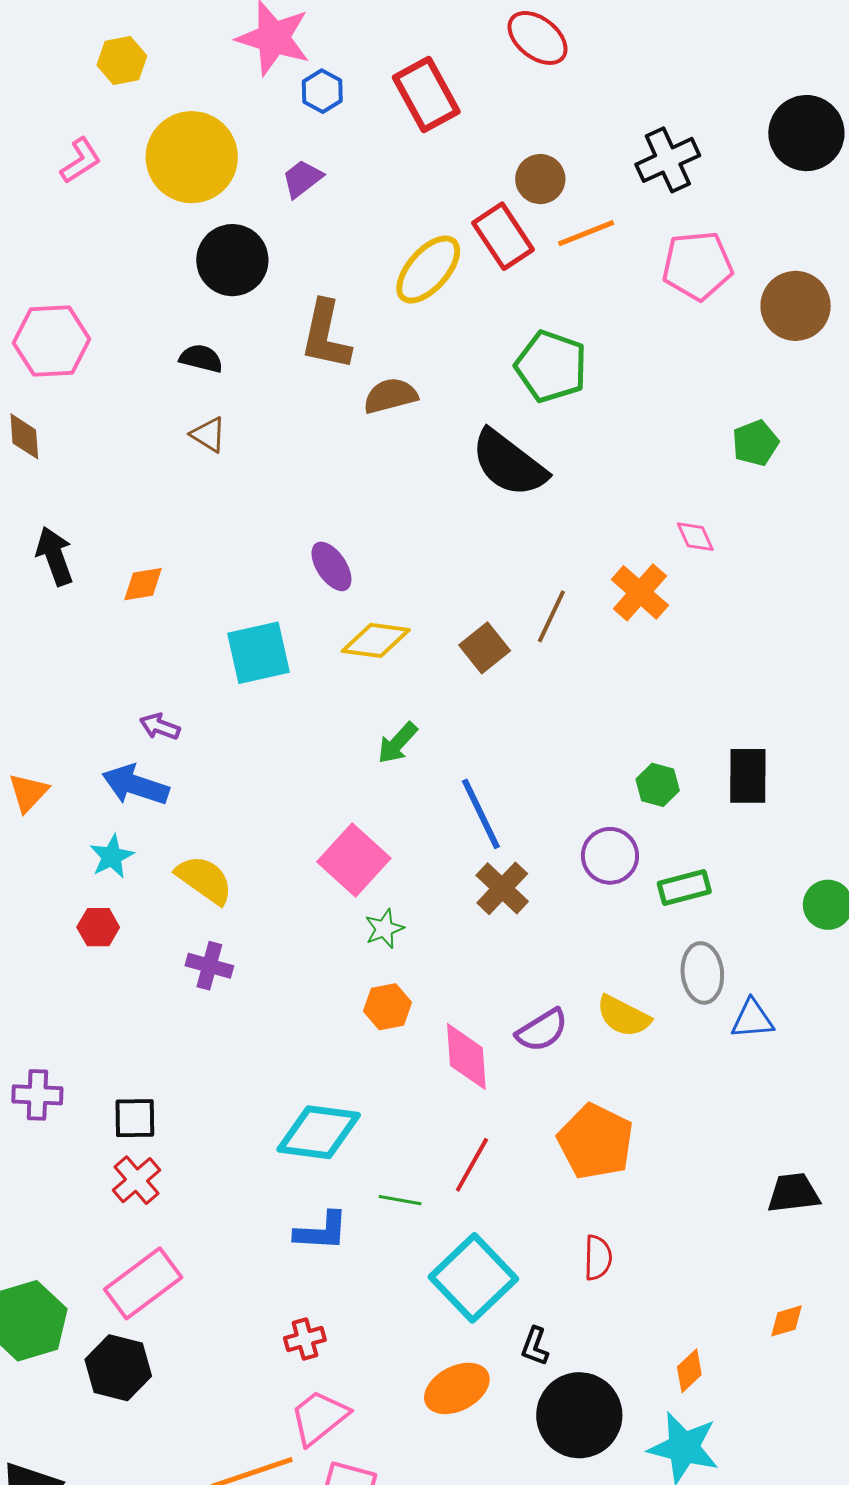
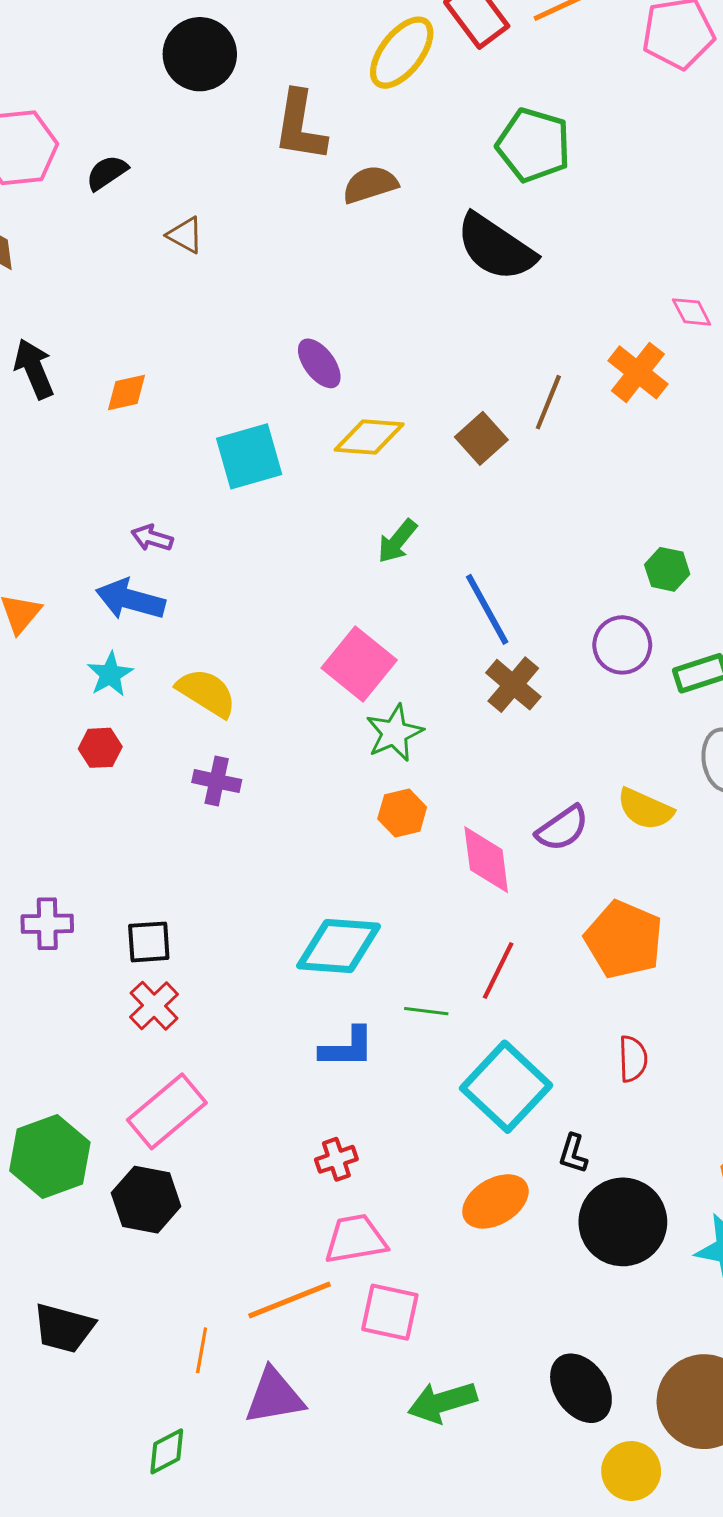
black semicircle: (201, 358) -> (107, 173), moved, turned -45
green star: (384, 929) -> (394, 733), size x1.4
pink trapezoid: (319, 1417) -> (356, 1239), turned 32

